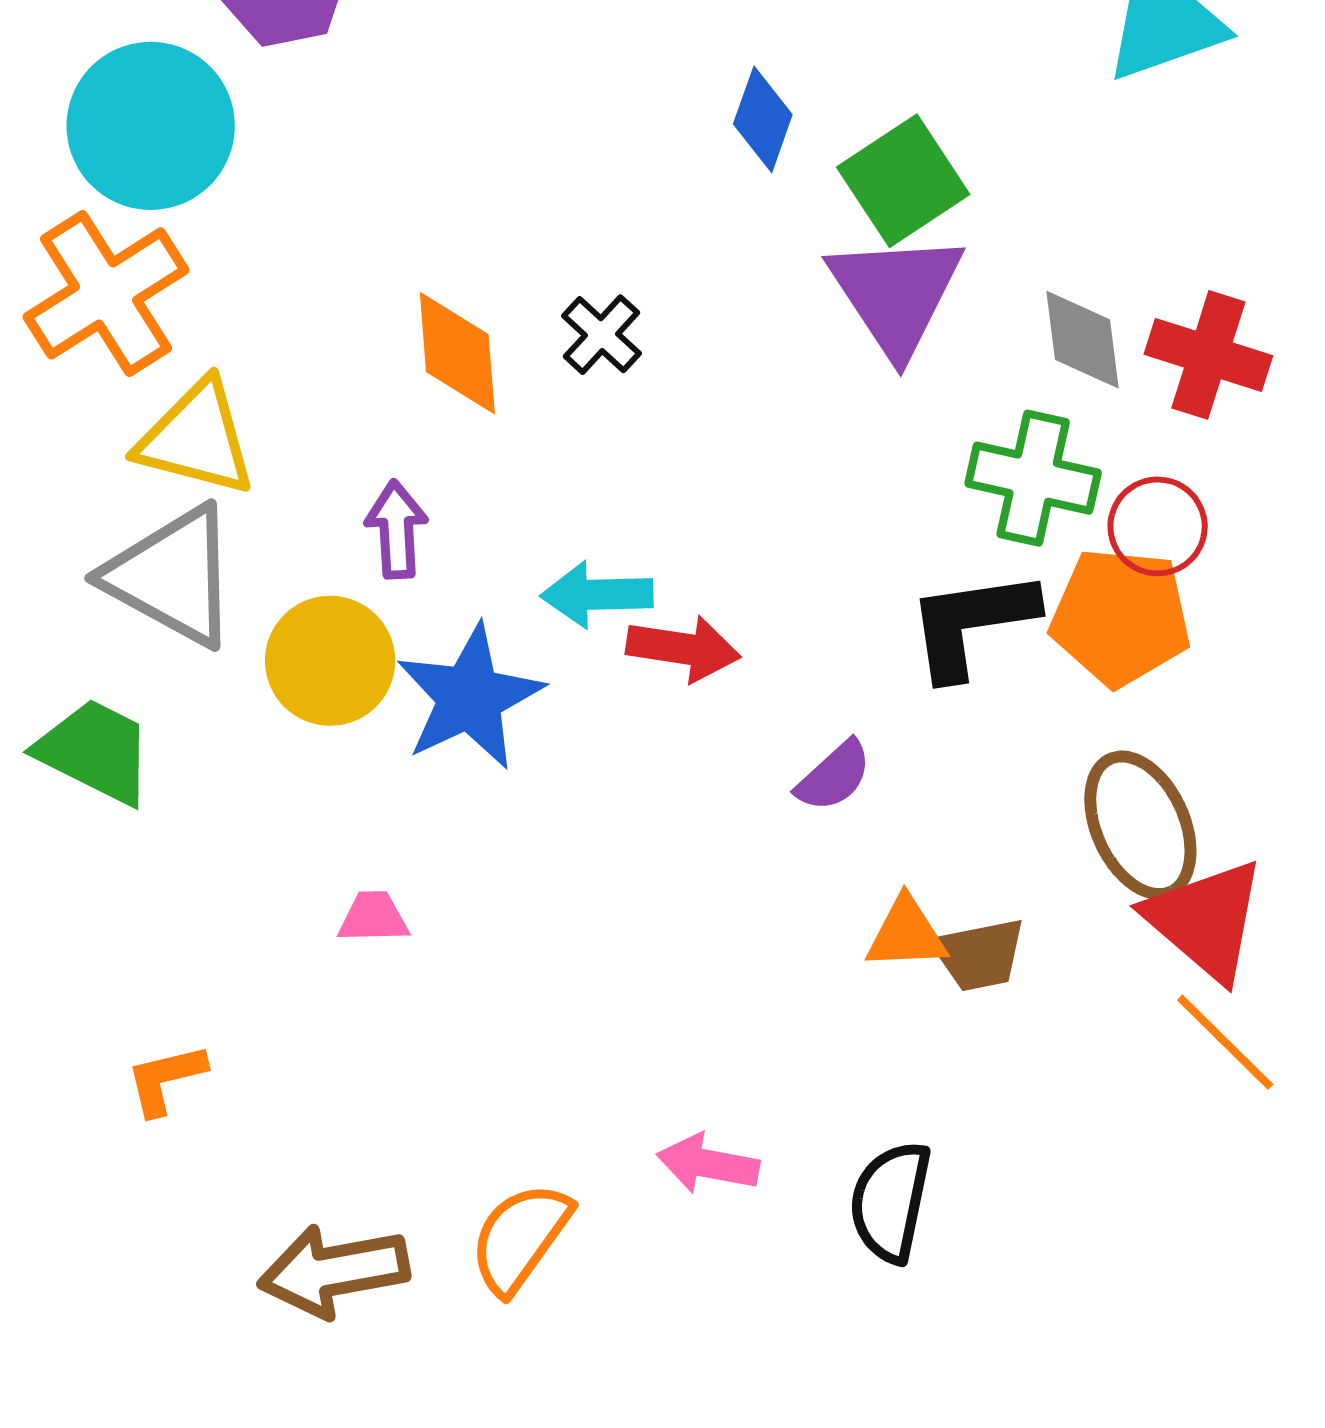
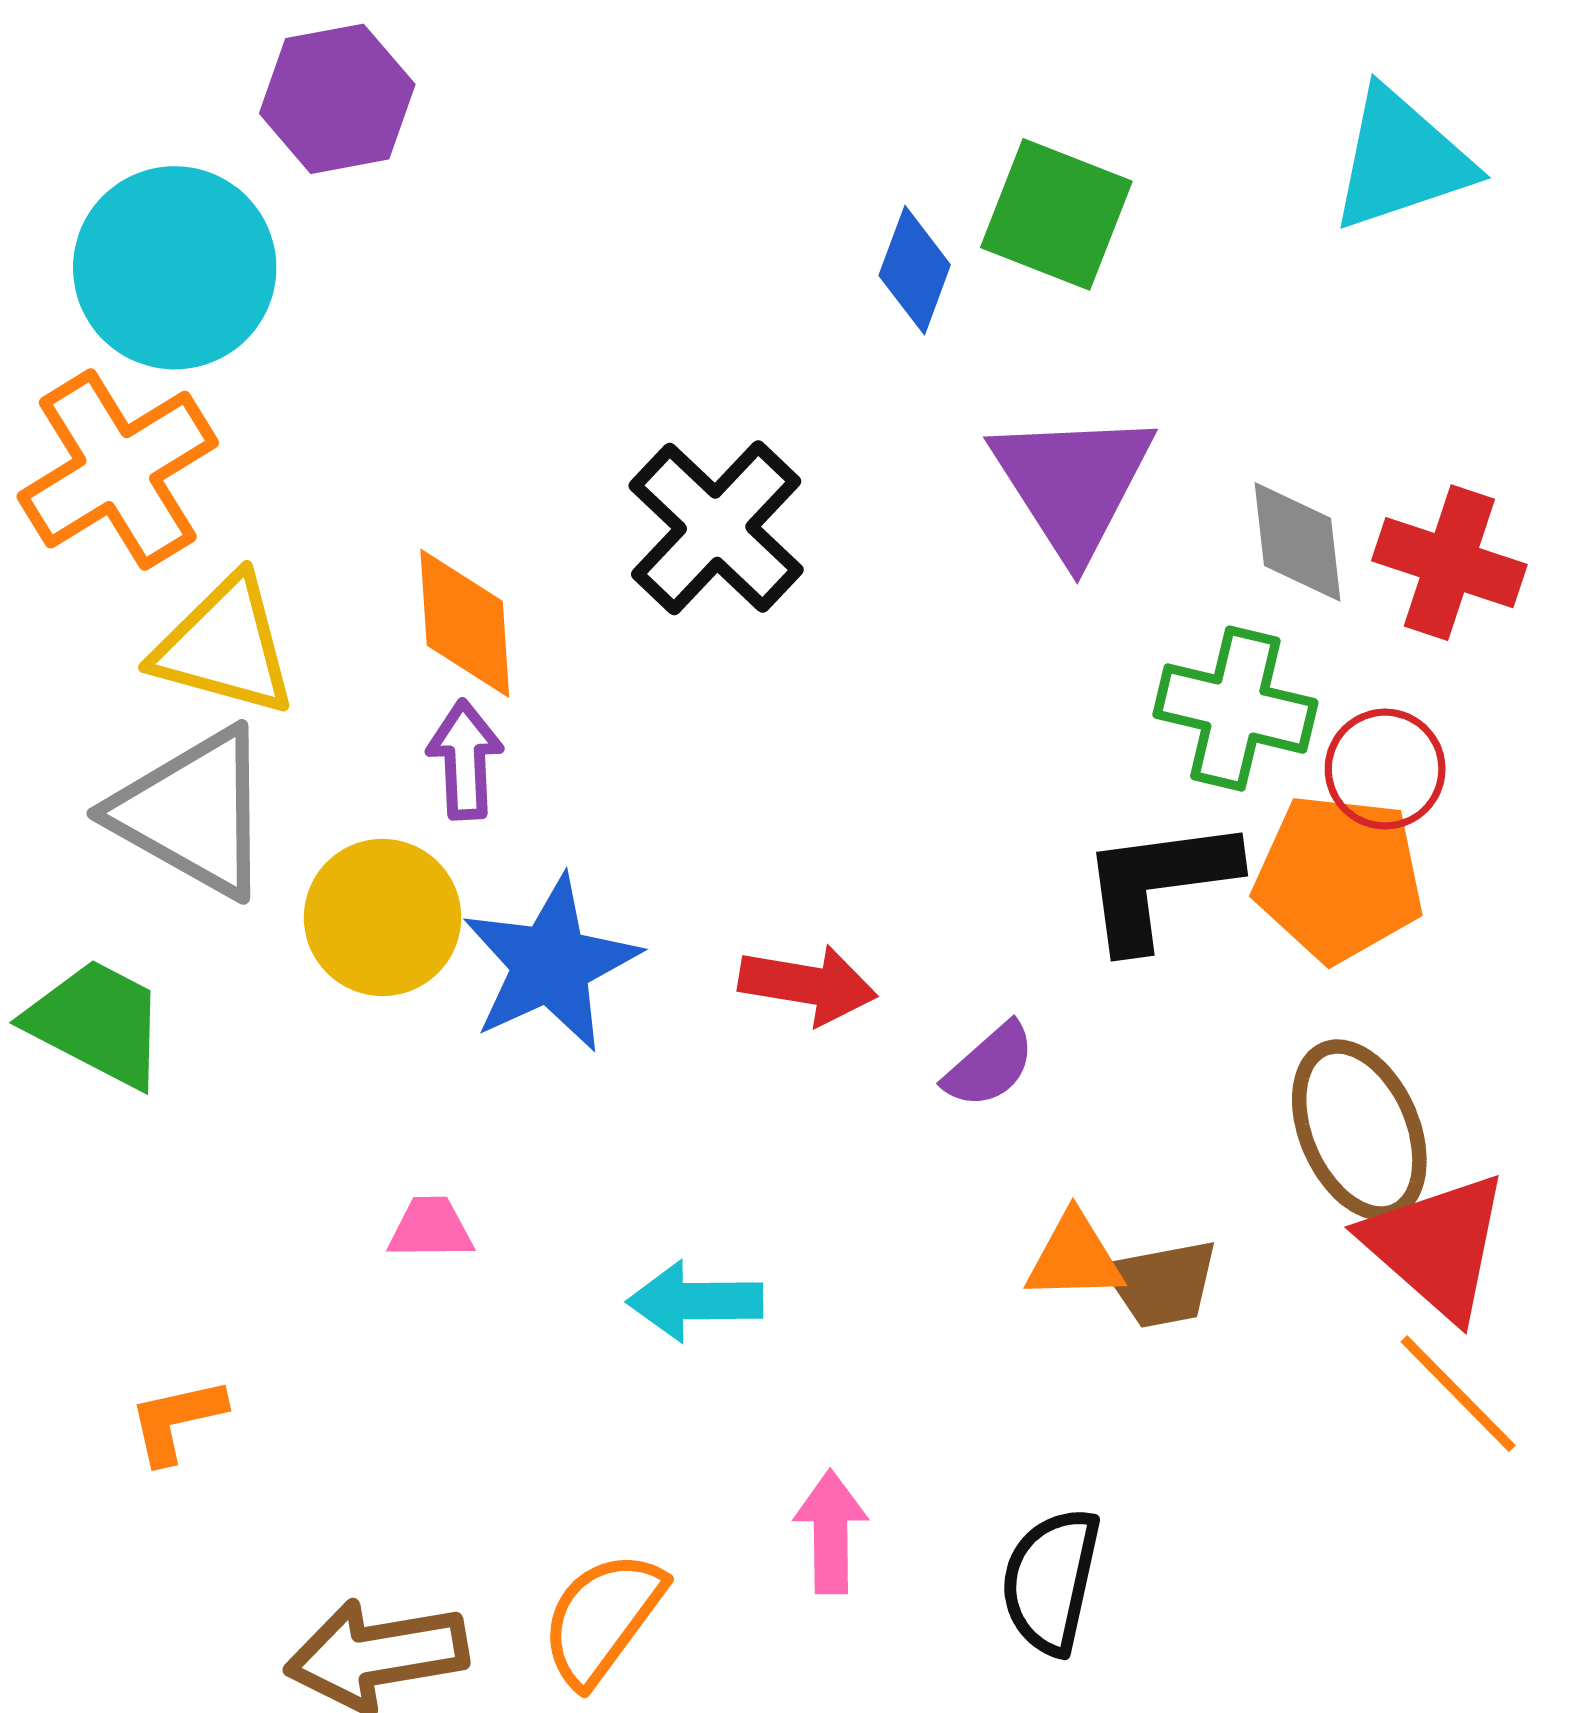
green square: (903, 181) -> (1056, 214), moved, turned -36
black cross: (602, 335) -> (716, 528), size x1.8
orange diamond: (457, 353) -> (465, 623), moved
cyan arrow: (597, 595) -> (695, 1301), moved
red arrow: (683, 648) -> (808, 985), moved
pink arrow: (708, 1164) -> (831, 1532), turned 78

